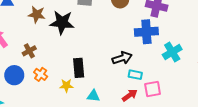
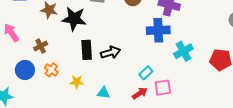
black arrow: (122, 58) -> (110, 52), moved
black rectangle: (79, 68) -> (87, 50), moved
cyan rectangle: (135, 75) -> (146, 73), turned -56

